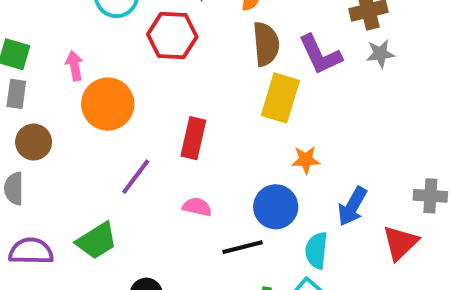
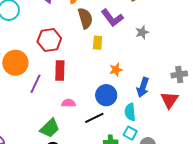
red hexagon: (172, 36) -> (49, 40), moved
gray star: (380, 54) -> (142, 32), moved
yellow rectangle: (280, 98) -> (98, 43), size x0.6
purple line: (136, 177) -> (36, 84), moved
green trapezoid: (97, 241) -> (50, 128), moved

